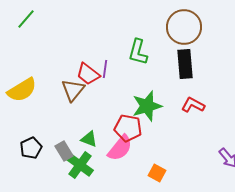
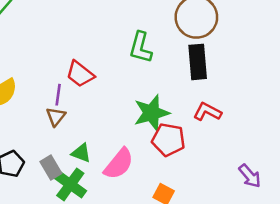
purple line: (105, 69) -> (58, 95), moved
brown triangle: (73, 90) -> (56, 117), moved, size x0.7
red pentagon: (128, 128) -> (169, 140), moved

